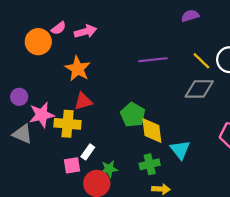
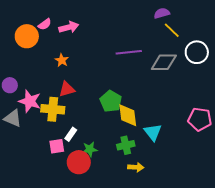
yellow line: (201, 61) -> (172, 30), moved
orange star: (78, 69) -> (62, 60), size x0.6
gray diamond: (199, 89) -> (164, 62), moved
pink star: (42, 115) -> (30, 101), turned 30

